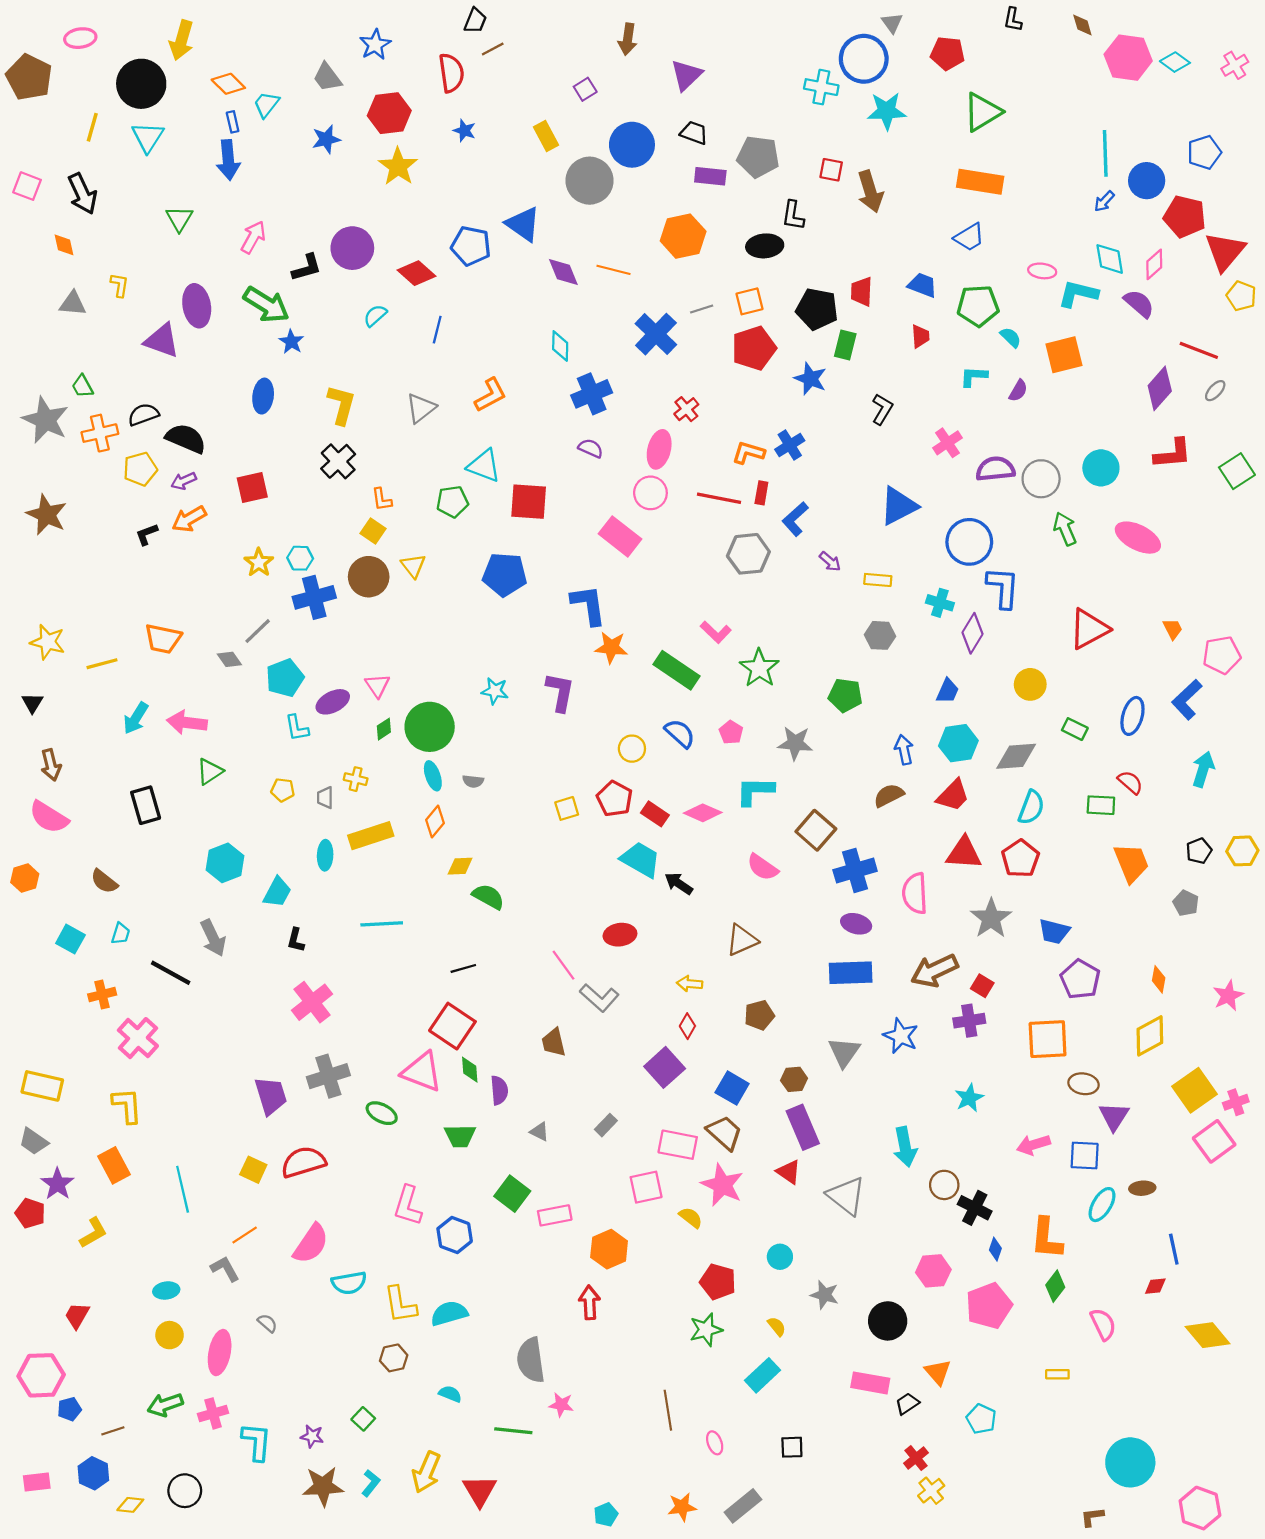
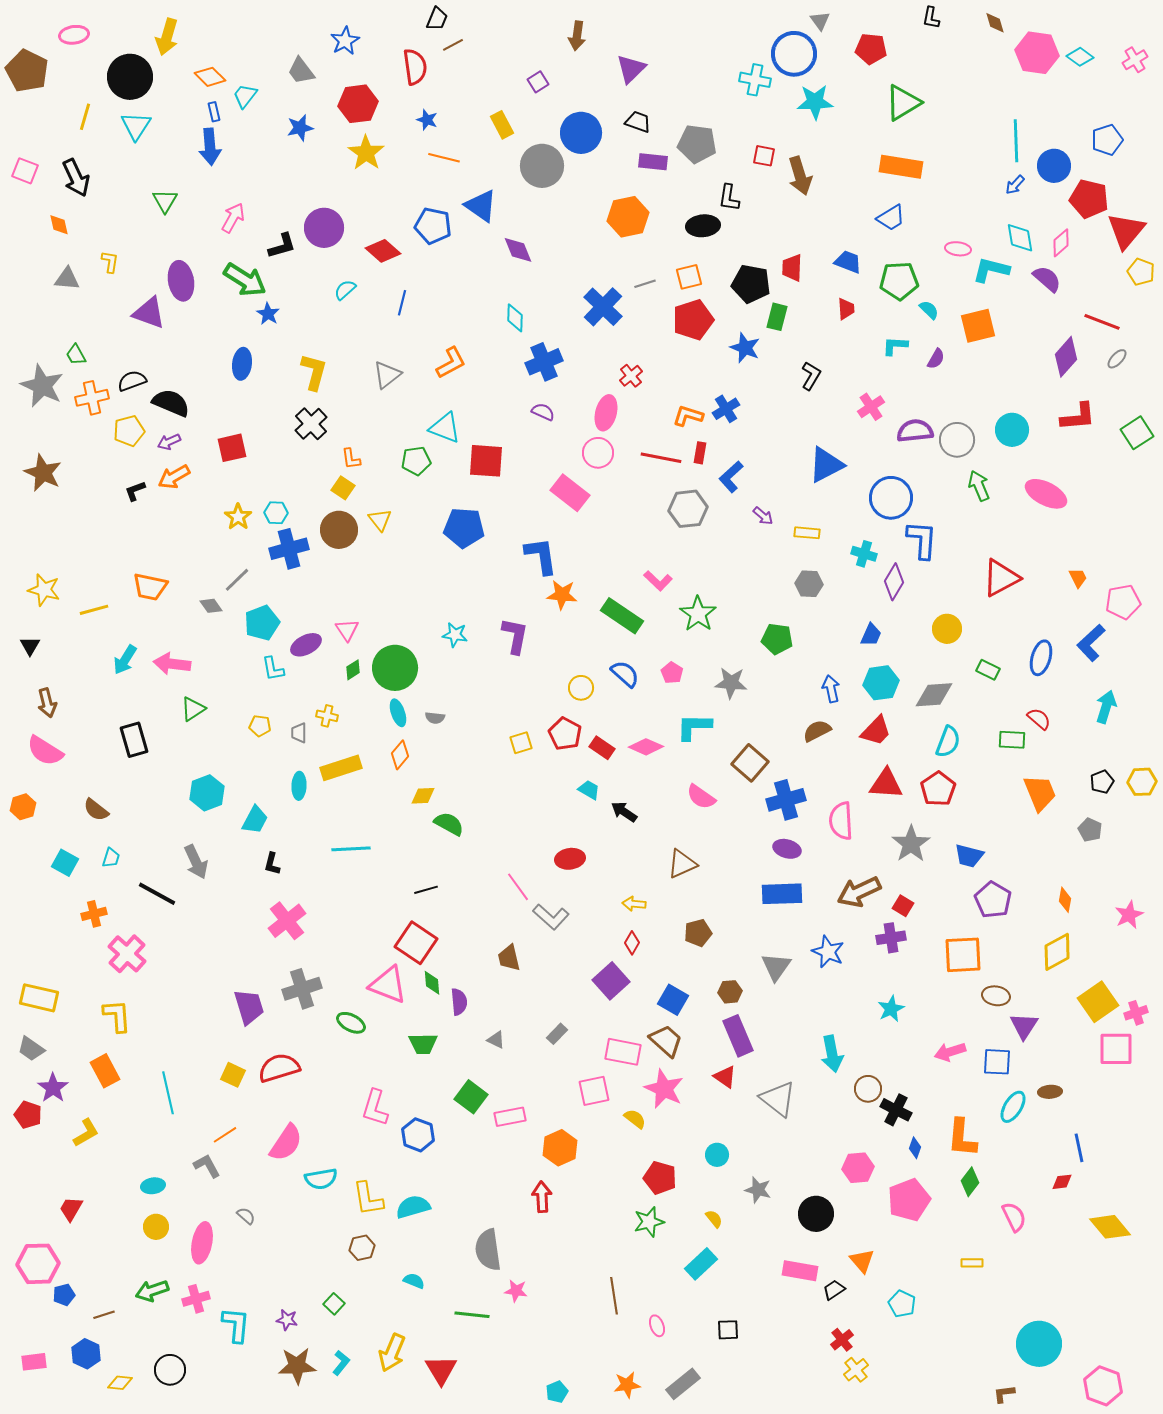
orange line: (613, 270) -> (444, 158), moved
cyan trapezoid: (641, 860) -> (589, 790), size x0.6
pink square: (1214, 1141) -> (1116, 1049), turned 36

